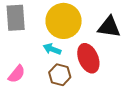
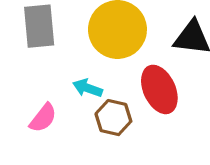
cyan arrow: (52, 49) -> (88, 88), moved

